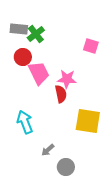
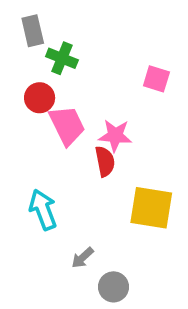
gray rectangle: (19, 29) -> (33, 31), moved, turned 72
green cross: (36, 34) -> (62, 58), turned -30

